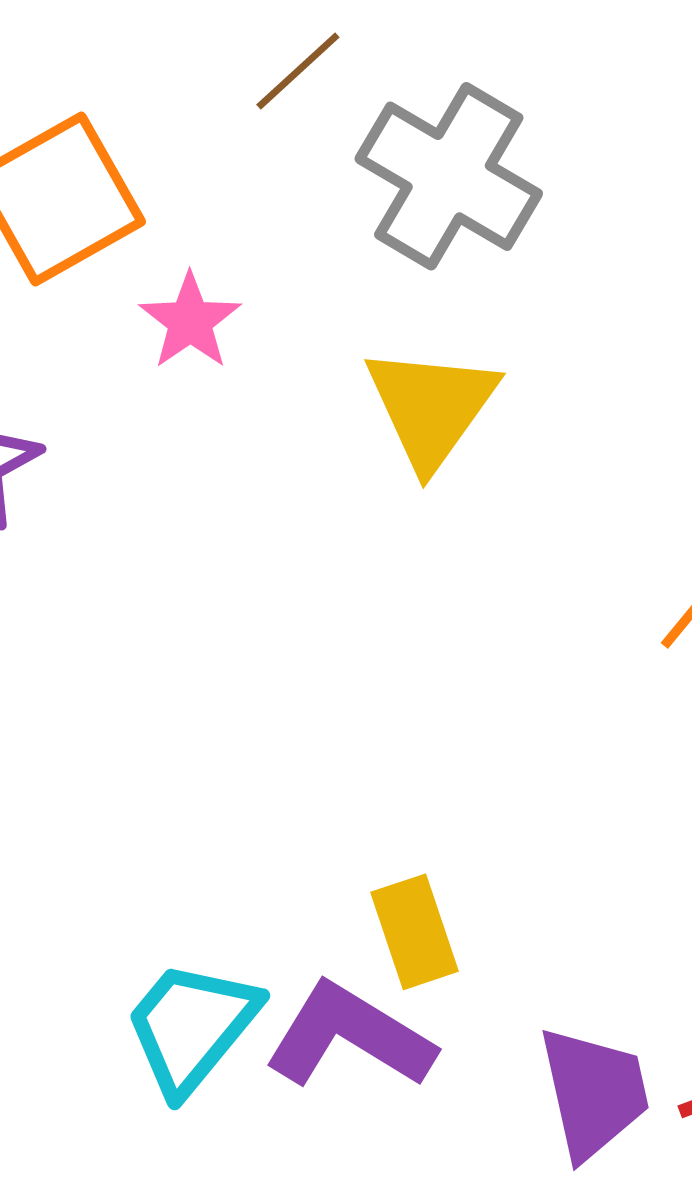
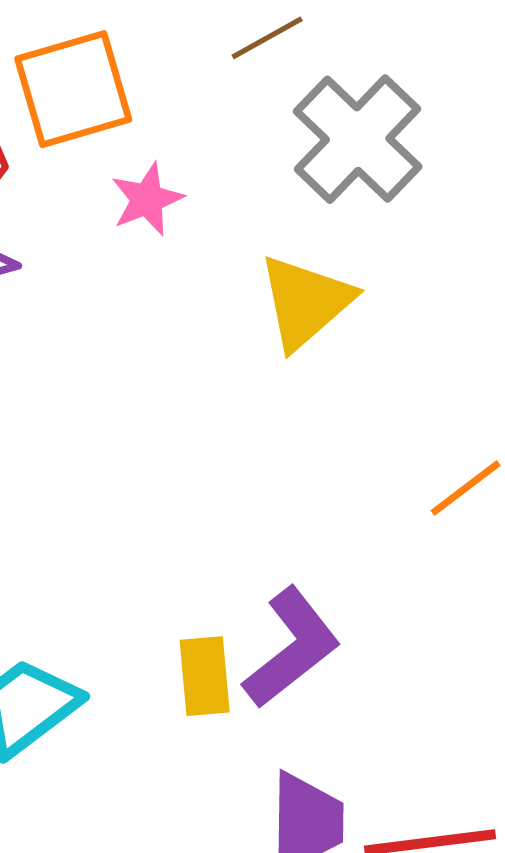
purple L-shape: (350, 1036) -> (292, 648), moved, turned 97

